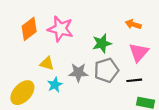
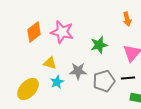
orange arrow: (133, 24) -> (127, 19), moved, turned -120
gray pentagon: (106, 70) -> (104, 81), moved

